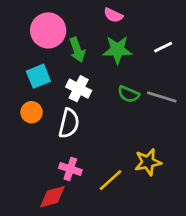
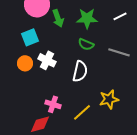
white cross: (79, 89) -> (47, 60), moved
green semicircle: (129, 94) -> (86, 44), moved
white semicircle: (69, 123) -> (80, 71), moved

